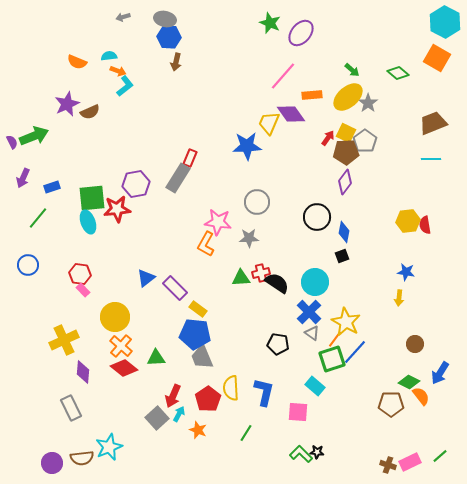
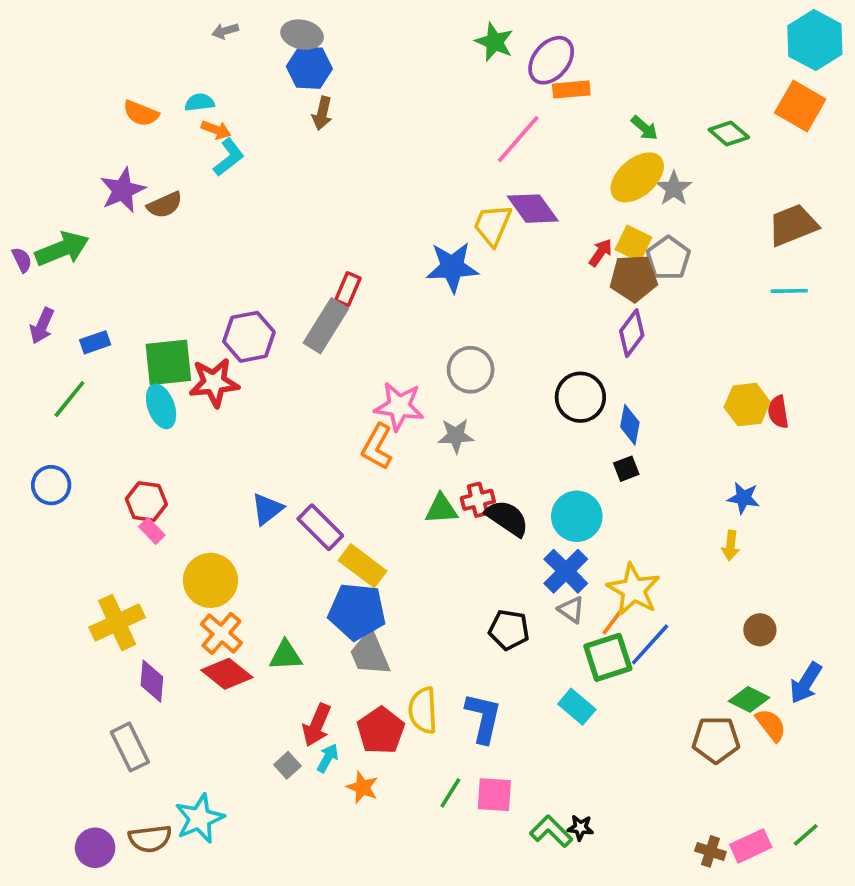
orange rectangle: (312, 95) -> (571, 90), moved
yellow rectangle: (198, 309) -> (362, 566), size x1.4
pink square: (298, 412) -> (494, 795), moved
gray square: (157, 418) -> (287, 765), size x0.6

